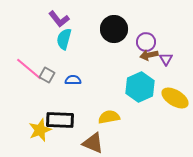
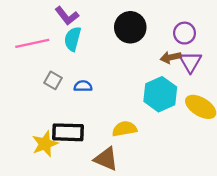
purple circle: (146, 42) -> (184, 33), moved
purple triangle: (166, 59) -> (190, 62), size x1.5
pink line: (29, 69) -> (32, 43), moved, turned -52

